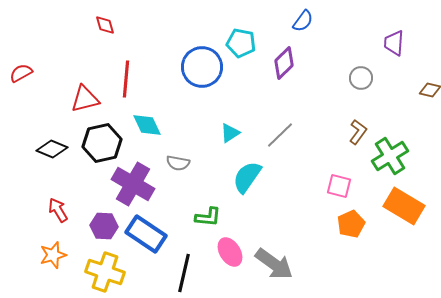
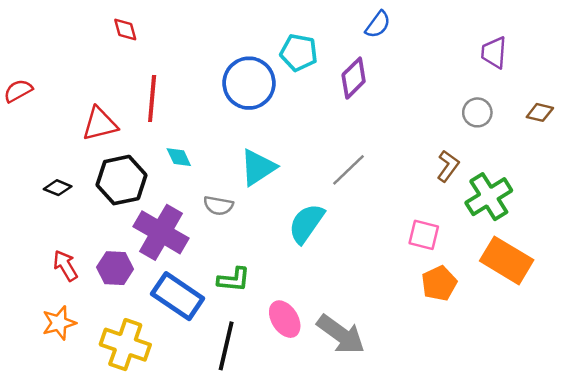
gray circle: (361, 78) -> (477, 112), moved
cyan diamond: (147, 125) -> (179, 157), size x0.7
cyan triangle: (230, 133) -> (258, 167), moved, size x1.5
black diamond: (52, 149) -> (58, 188), size x0.7
green L-shape: (208, 217) -> (234, 280), moved
purple hexagon: (104, 226) -> (115, 268), moved

